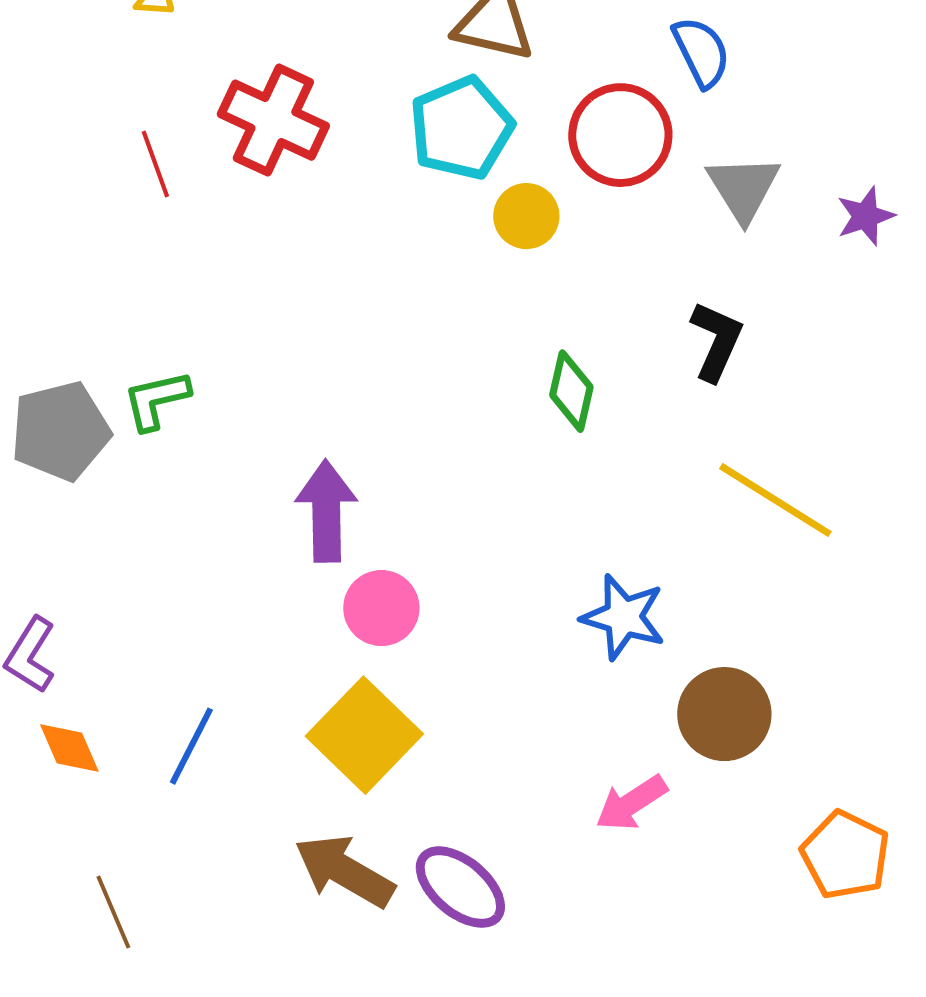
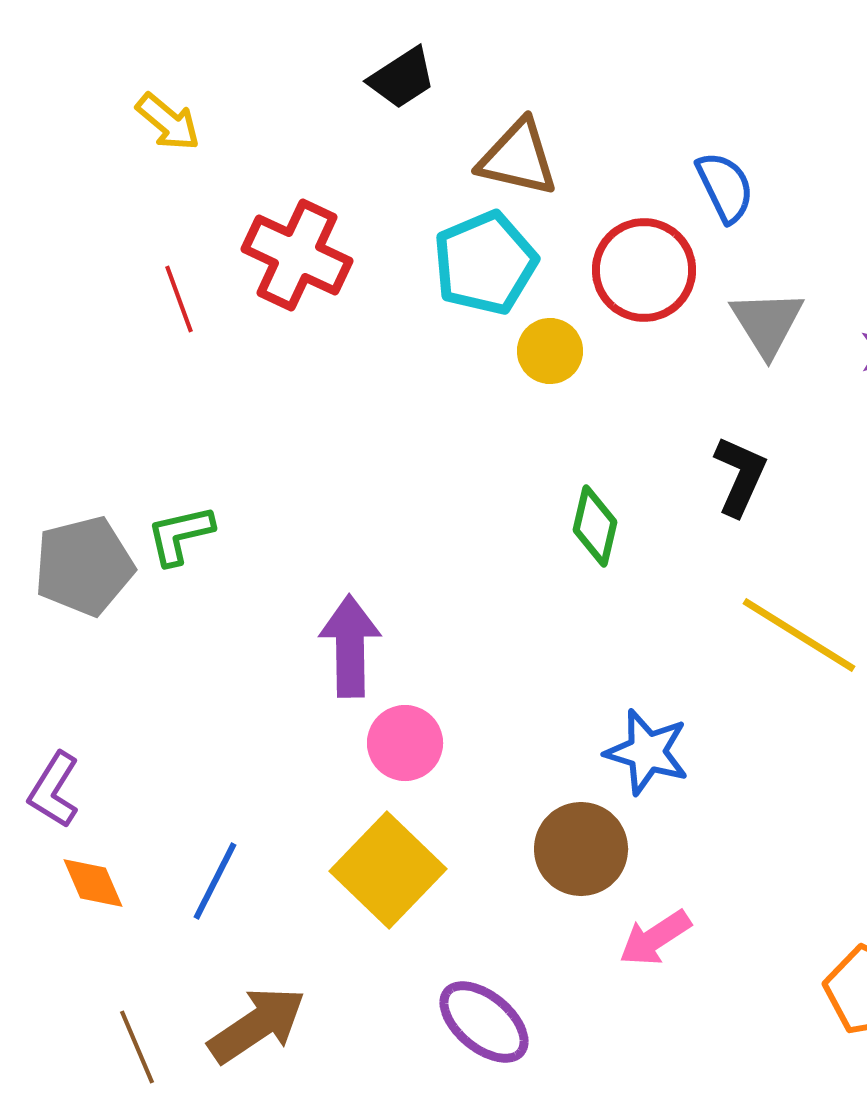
brown circle: (724, 714) -> (581, 849), moved
brown arrow: (344, 871) -> (257, 1025), moved, turned 116

